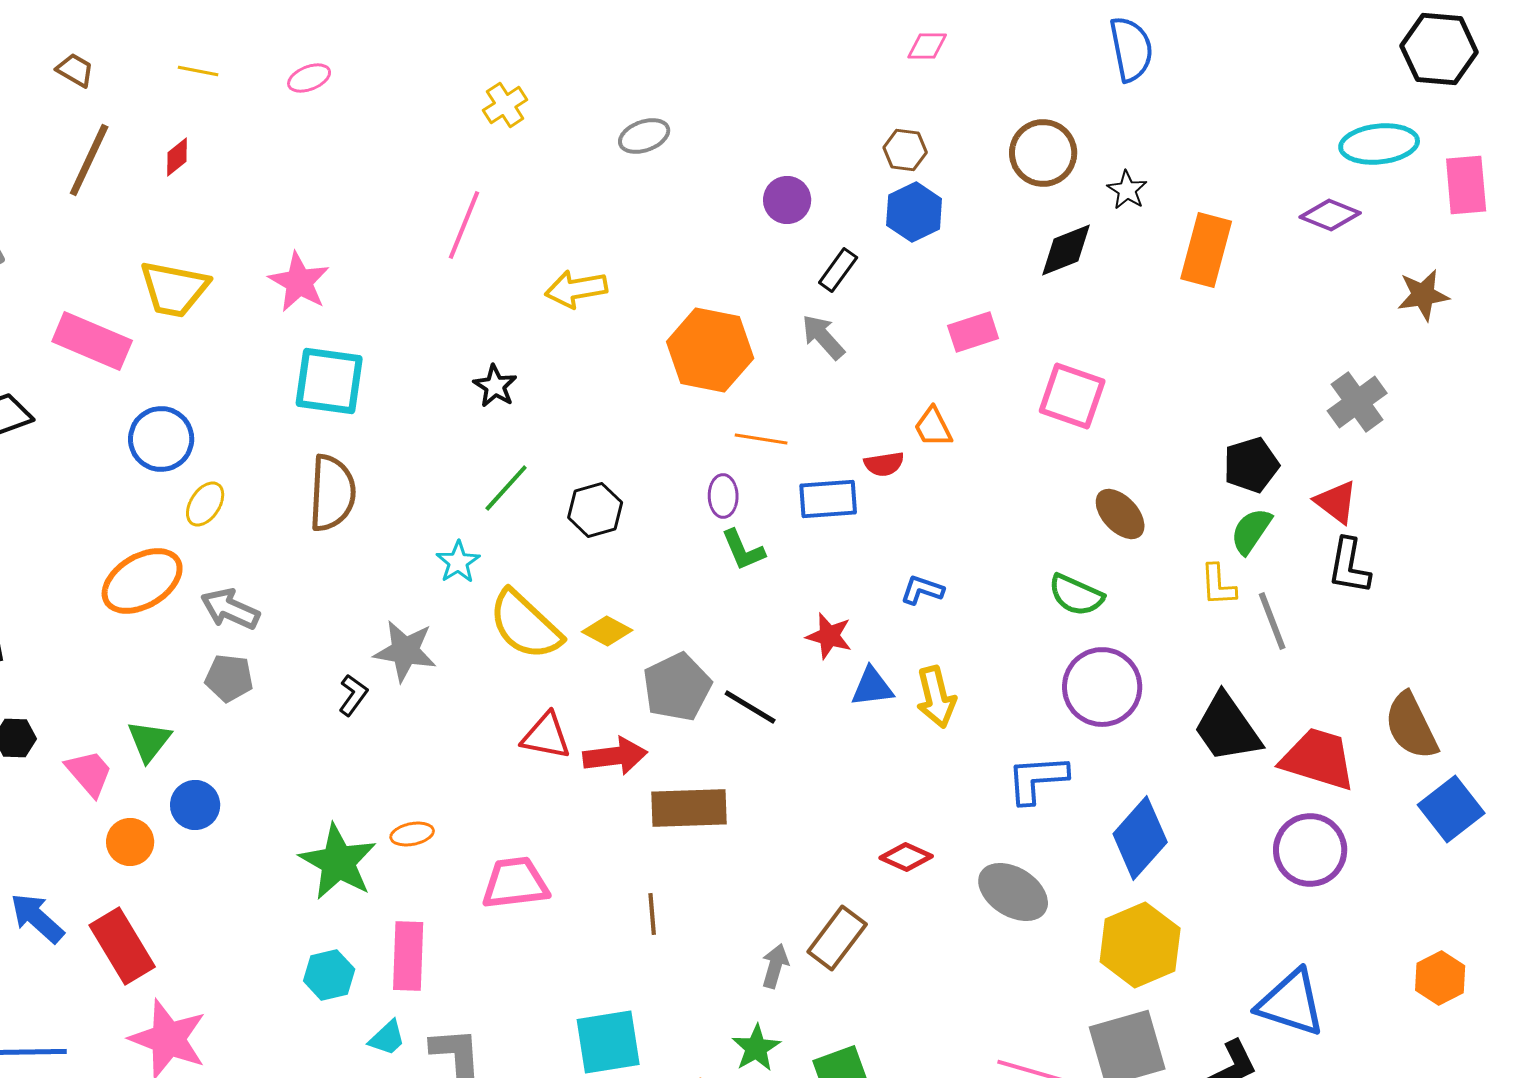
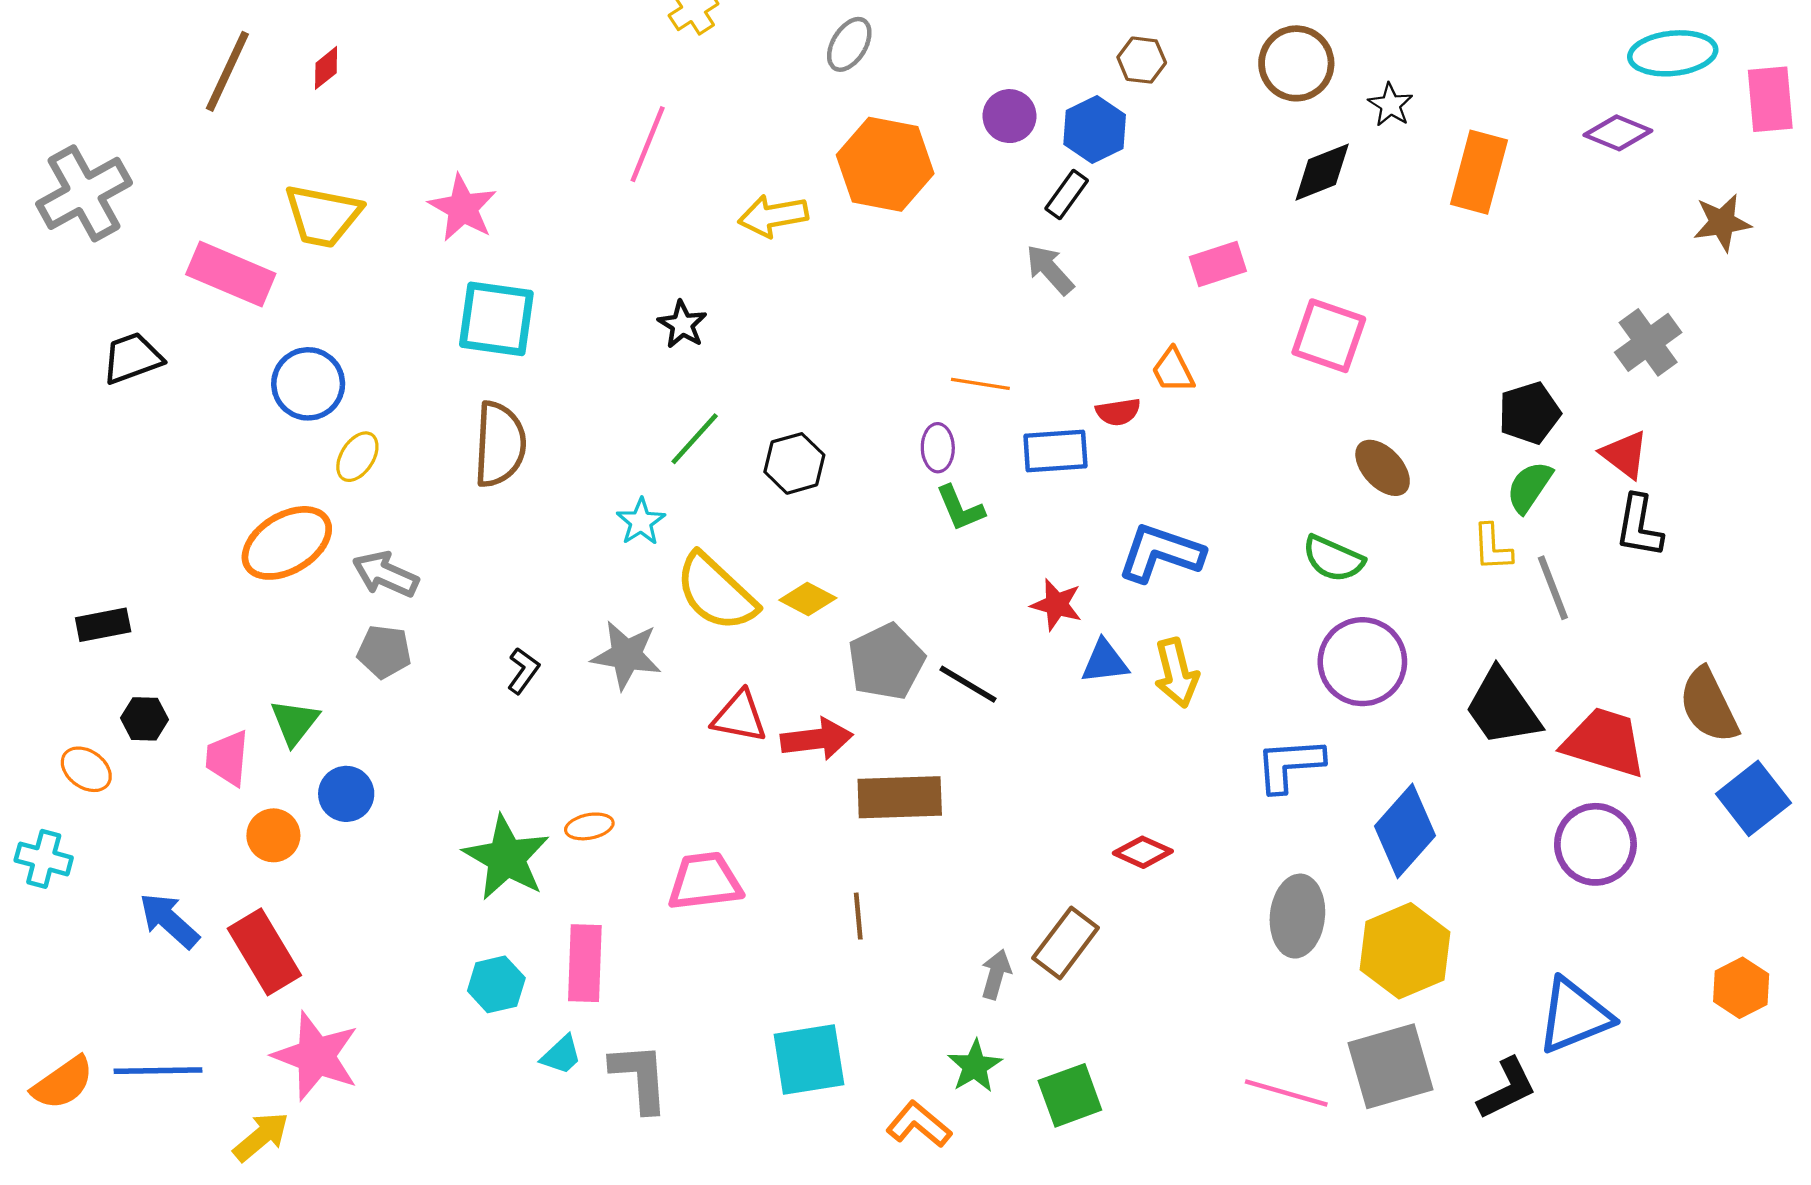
gray ellipse: (644, 136) -> (849, 44), turned -39
blue hexagon: (914, 212) -> (1095, 130), moved
orange hexagon: (710, 350) -> (885, 164), moved
blue L-shape: (922, 590) -> (1161, 553), size x1.8
gray star: (405, 651) -> (626, 655), moved
pink trapezoid: (89, 773) -> (227, 758), turned -134
gray ellipse: (1013, 892) -> (1297, 916), moved, turned 64
blue triangle: (1291, 1003) -> (1574, 1016), turned -40

